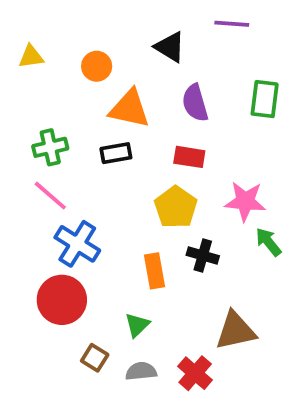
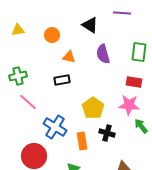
orange triangle: (129, 109) -> (69, 57), size x0.6
green cross: (50, 147) -> (18, 76), moved
red rectangle: (189, 157) -> (134, 82), moved
blue cross: (77, 244) -> (55, 127), moved

